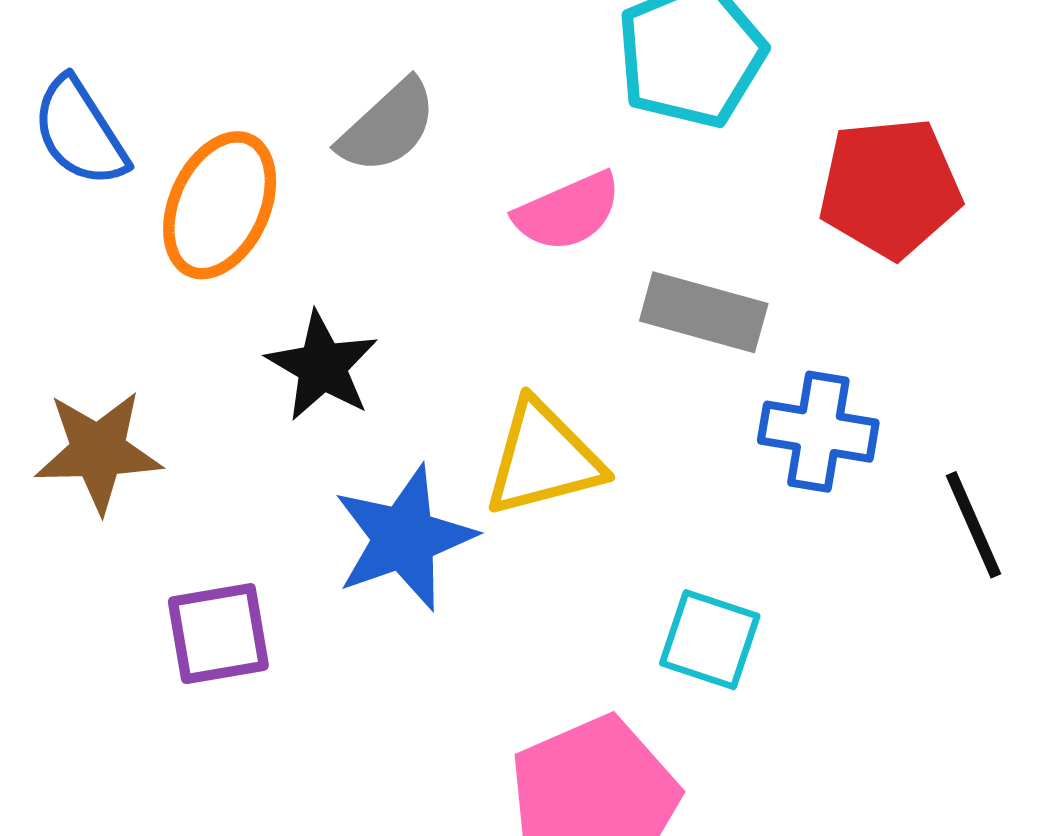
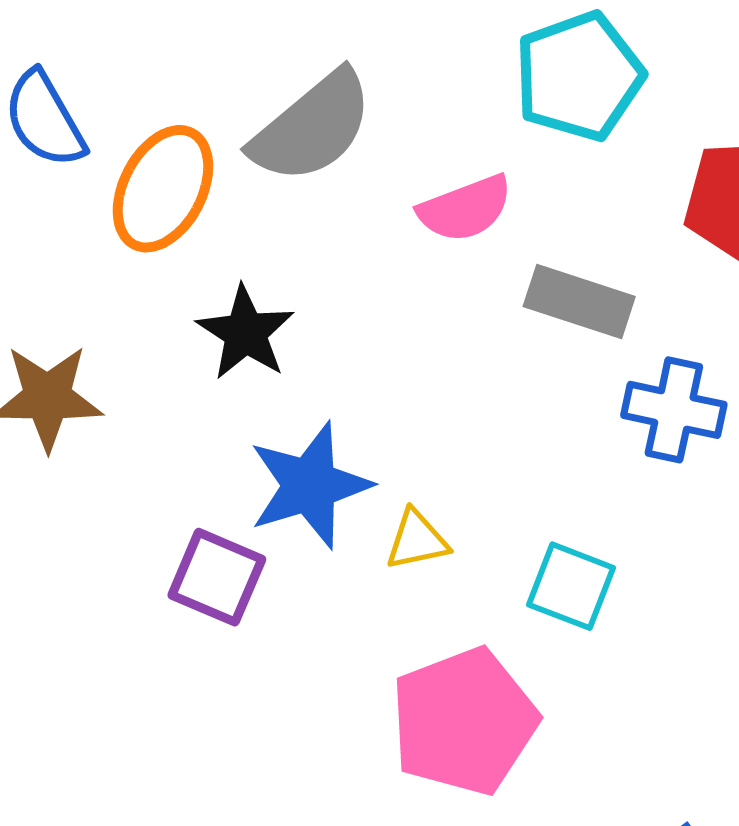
gray semicircle: (388, 126) -> (312, 127), size x1.4
yellow triangle: (543, 459) -> (417, 540), moved, size x0.6
purple square: (218, 634) -> (217, 577), moved, turned 30

